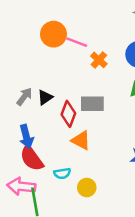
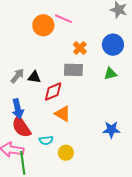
pink line: (77, 42) -> (63, 19), moved
black triangle: (45, 97) -> (34, 77), turned 40
gray rectangle: (92, 104) -> (73, 70), moved
red diamond: (68, 114) -> (53, 91), turned 45

